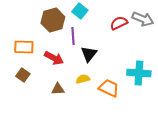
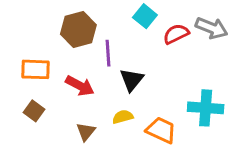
cyan square: (80, 11) -> (145, 16), moved
brown triangle: (58, 89) -> (86, 132), turned -48

